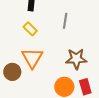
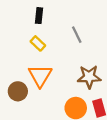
gray line: (65, 21) -> (77, 35), turned -35

